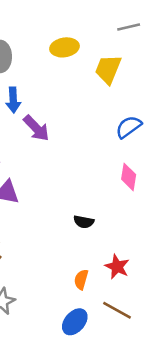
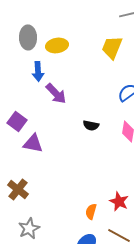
yellow ellipse: (65, 47) -> (57, 45), moved
black semicircle: (84, 222) -> (91, 125), moved

